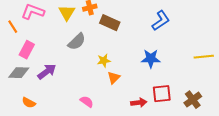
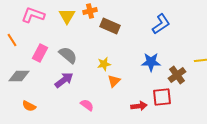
orange line: (13, 27) -> (12, 40), moved
gray semicircle: (77, 42) -> (68, 55), moved, turned -96
pink rectangle: (27, 50) -> (40, 53), moved
purple arrow: (47, 72) -> (64, 80), moved
brown cross: (193, 100) -> (177, 75), moved

